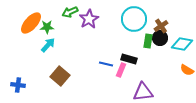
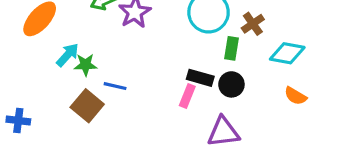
green star: (47, 27) -> (86, 65), moved
black circle: (160, 38) -> (231, 84), moved
blue line: (106, 64) -> (115, 86), moved

